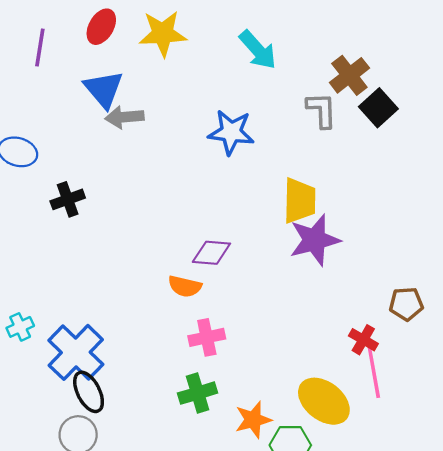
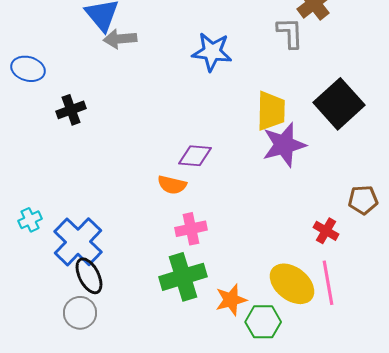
black square: (378, 108) -> (339, 104), moved, size x1.5
pink line: (374, 372) -> (328, 283), moved
green cross: (198, 393) -> (183, 277), size x1.4

